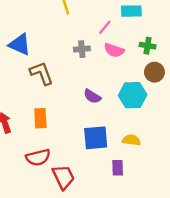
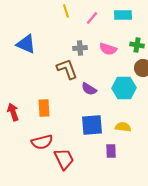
pink line: (105, 27) -> (92, 18), moved
brown L-shape: (42, 73) -> (67, 69), moved

